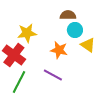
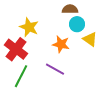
yellow star: (27, 33) -> (29, 27), turned 30

